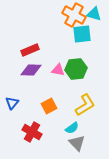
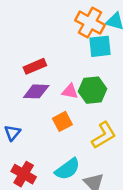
orange square: (49, 106) -> (62, 121), moved
cyan semicircle: (72, 128) -> (67, 169), moved, size x1.5
red cross: (32, 132) -> (24, 174), moved

